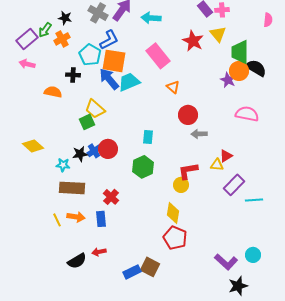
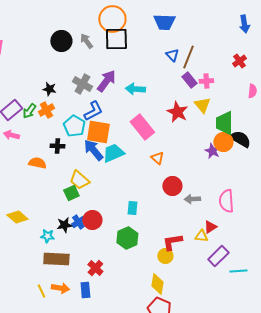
green arrow: (45, 30) -> (29, 111), moved
pink semicircle: (247, 114) -> (226, 201), moved, turned -105
gray arrow: (199, 134) -> (192, 199), moved

